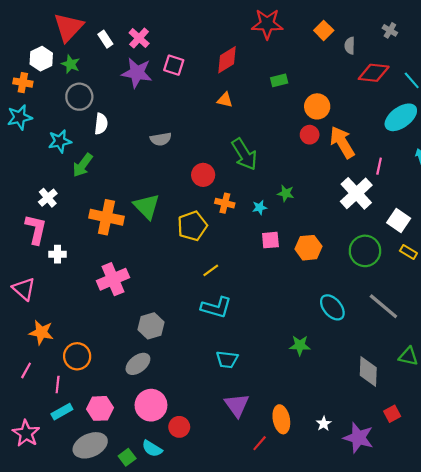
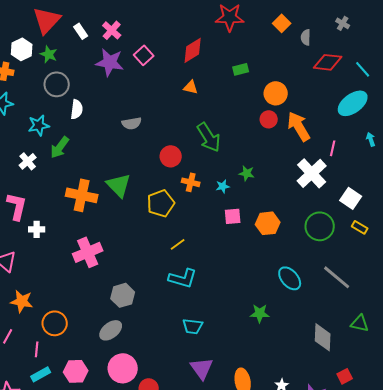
pink square: (174, 65) -> (144, 55), turned 30
white cross: (48, 198) -> (28, 161), moved

